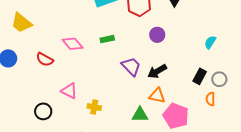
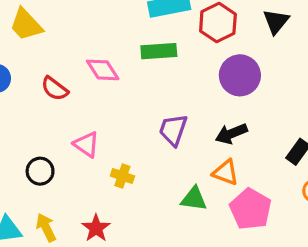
purple circle: (157, 35) -> (240, 75), size x1.6
green rectangle: (107, 39) -> (159, 51), moved, size x1.5
purple trapezoid: (131, 66) -> (173, 130), moved, turned -125

